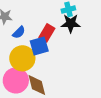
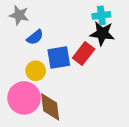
red rectangle: (47, 33) -> (84, 53), moved
yellow circle: (22, 58) -> (36, 71), size x0.6

